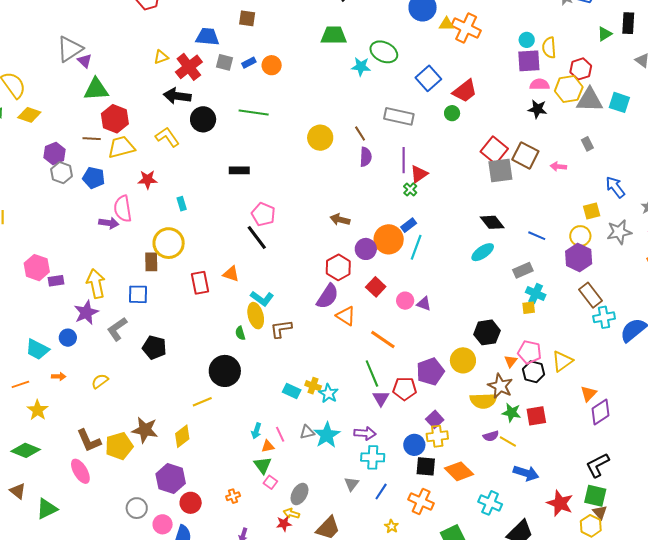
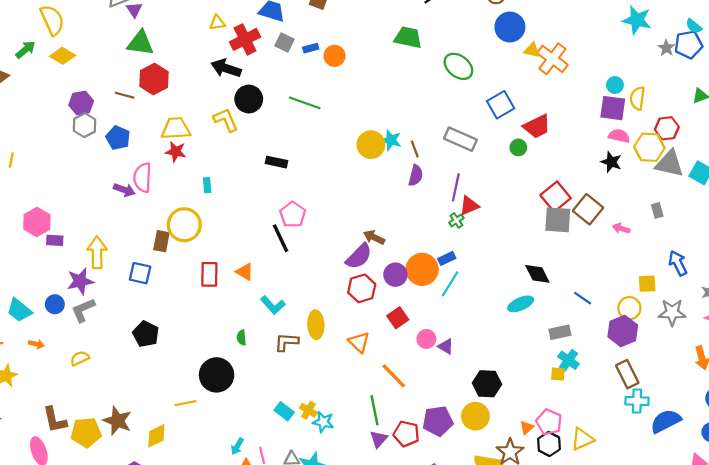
cyan star: (361, 67) -> (391, 140), moved
yellow L-shape: (167, 137) -> (226, 120), moved
yellow trapezoid: (121, 147) -> (176, 128), moved
purple semicircle: (328, 296) -> (359, 256), moved
yellow ellipse: (256, 316) -> (316, 325), moved
gray L-shape: (117, 329) -> (83, 310), moved
black hexagon: (487, 332) -> (487, 384), moved
cyan star: (328, 393) -> (323, 422), turned -30

